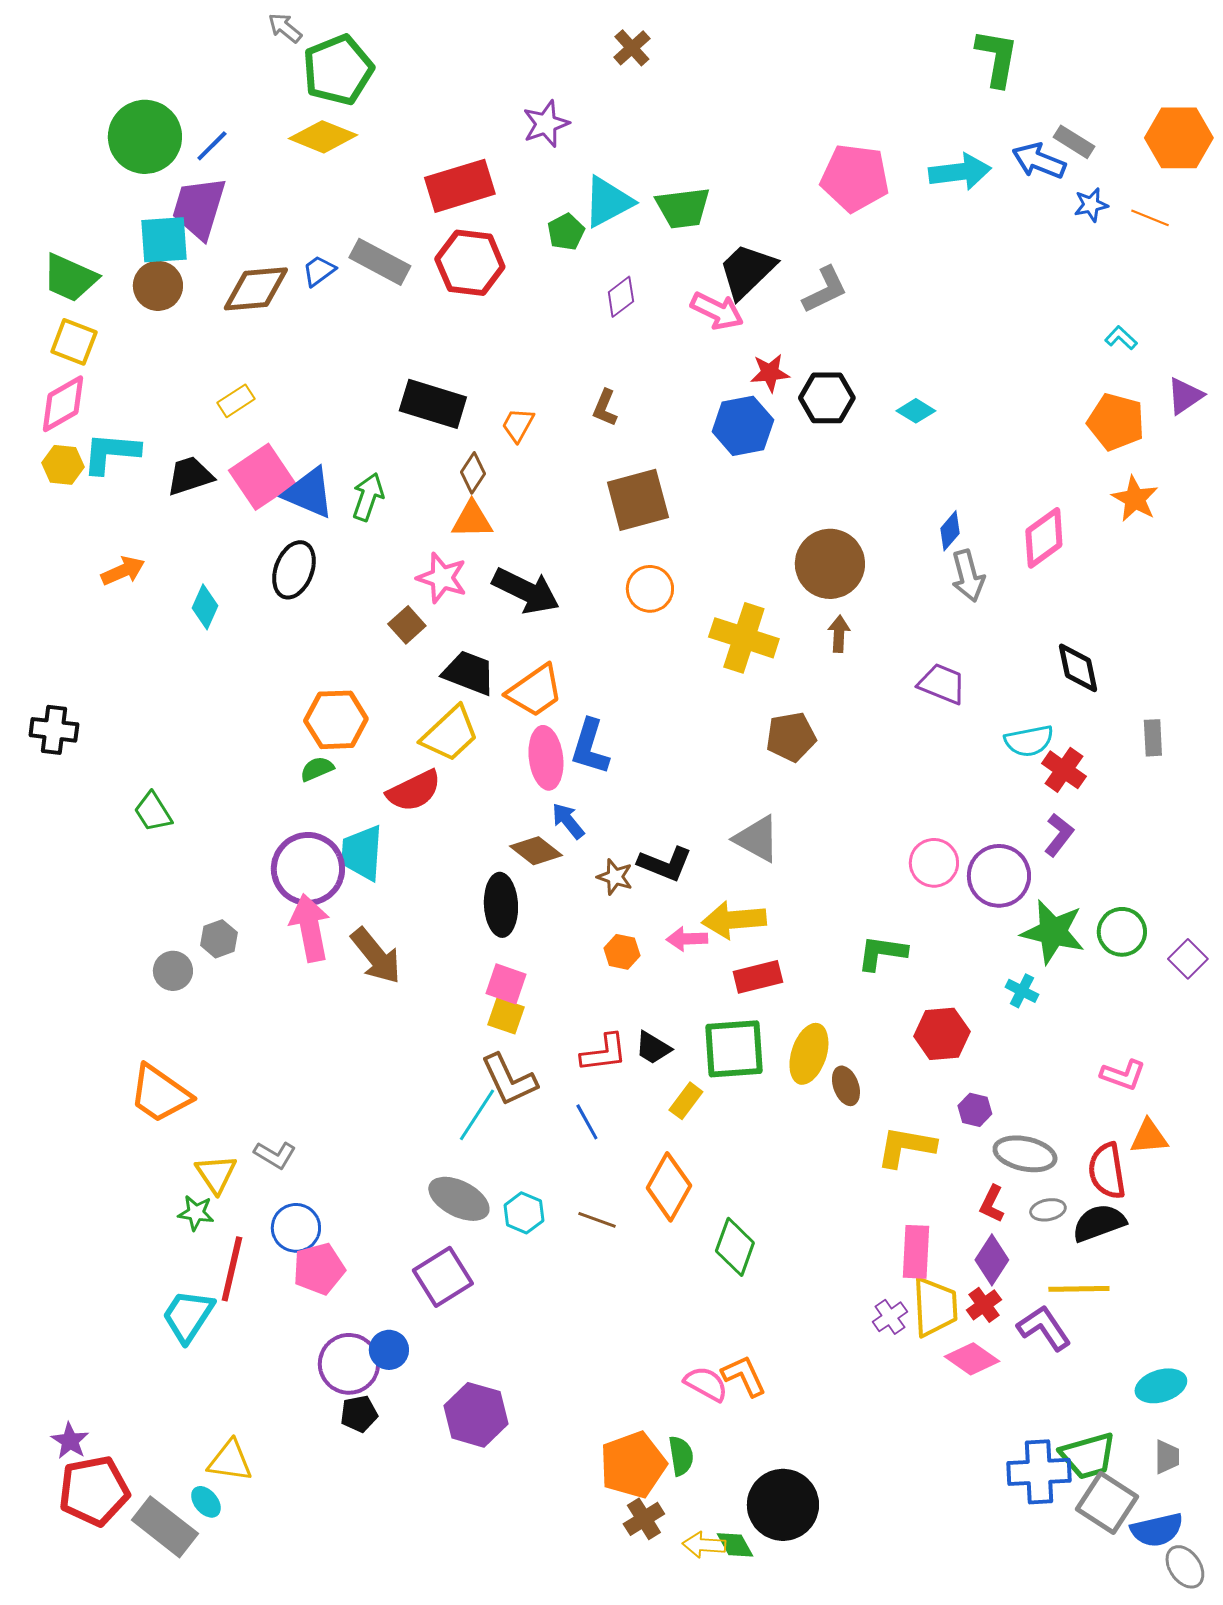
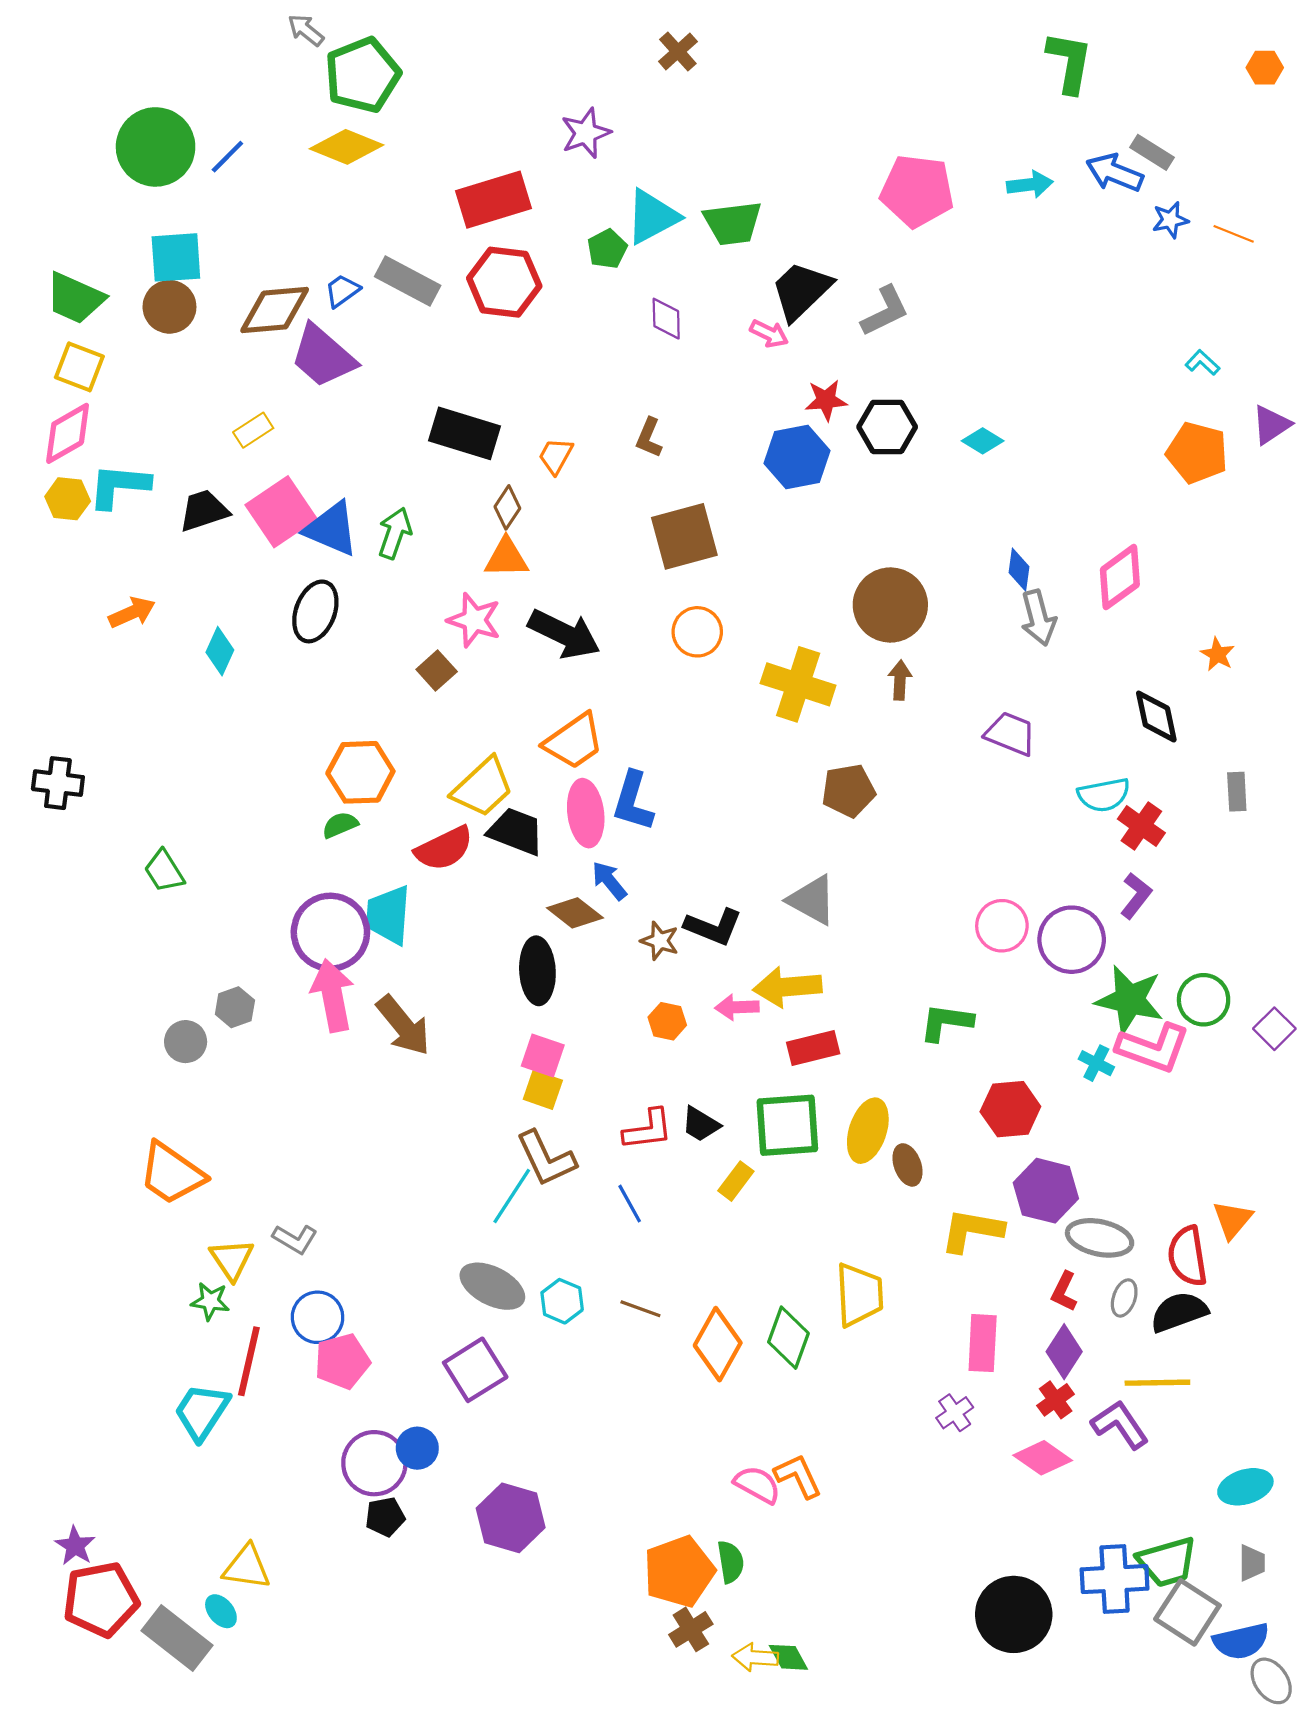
orange hexagon: (1179, 138) -> (1265, 68), moved, size x0.5
cyan arrow: (960, 172) -> (1030, 185), size x0.7
purple trapezoid: (199, 208) -> (323, 356), moved, turned -66
purple diamond: (621, 297) -> (666, 319), turned -54
pink arrow: (717, 311) -> (769, 334), size x0.7
orange star: (1135, 499) -> (1218, 654), moved, size x0.7
blue diamond: (950, 531) -> (1019, 570), turned -33
black trapezoid: (469, 673) -> (516, 831), moved
pink L-shape: (1123, 1075) -> (1153, 1048), moved, size x1.5
purple hexagon: (975, 1110) -> (1046, 1191), size x1.8
orange triangle: (1149, 1137) -> (1233, 1220), turned -45
orange diamond: (669, 1187) -> (718, 1344), moved
gray ellipse: (1048, 1210) -> (1124, 1298), turned -60
yellow trapezoid: (935, 1307) -> (859, 1295), moved
black circle: (783, 1505) -> (1014, 1614), moved

